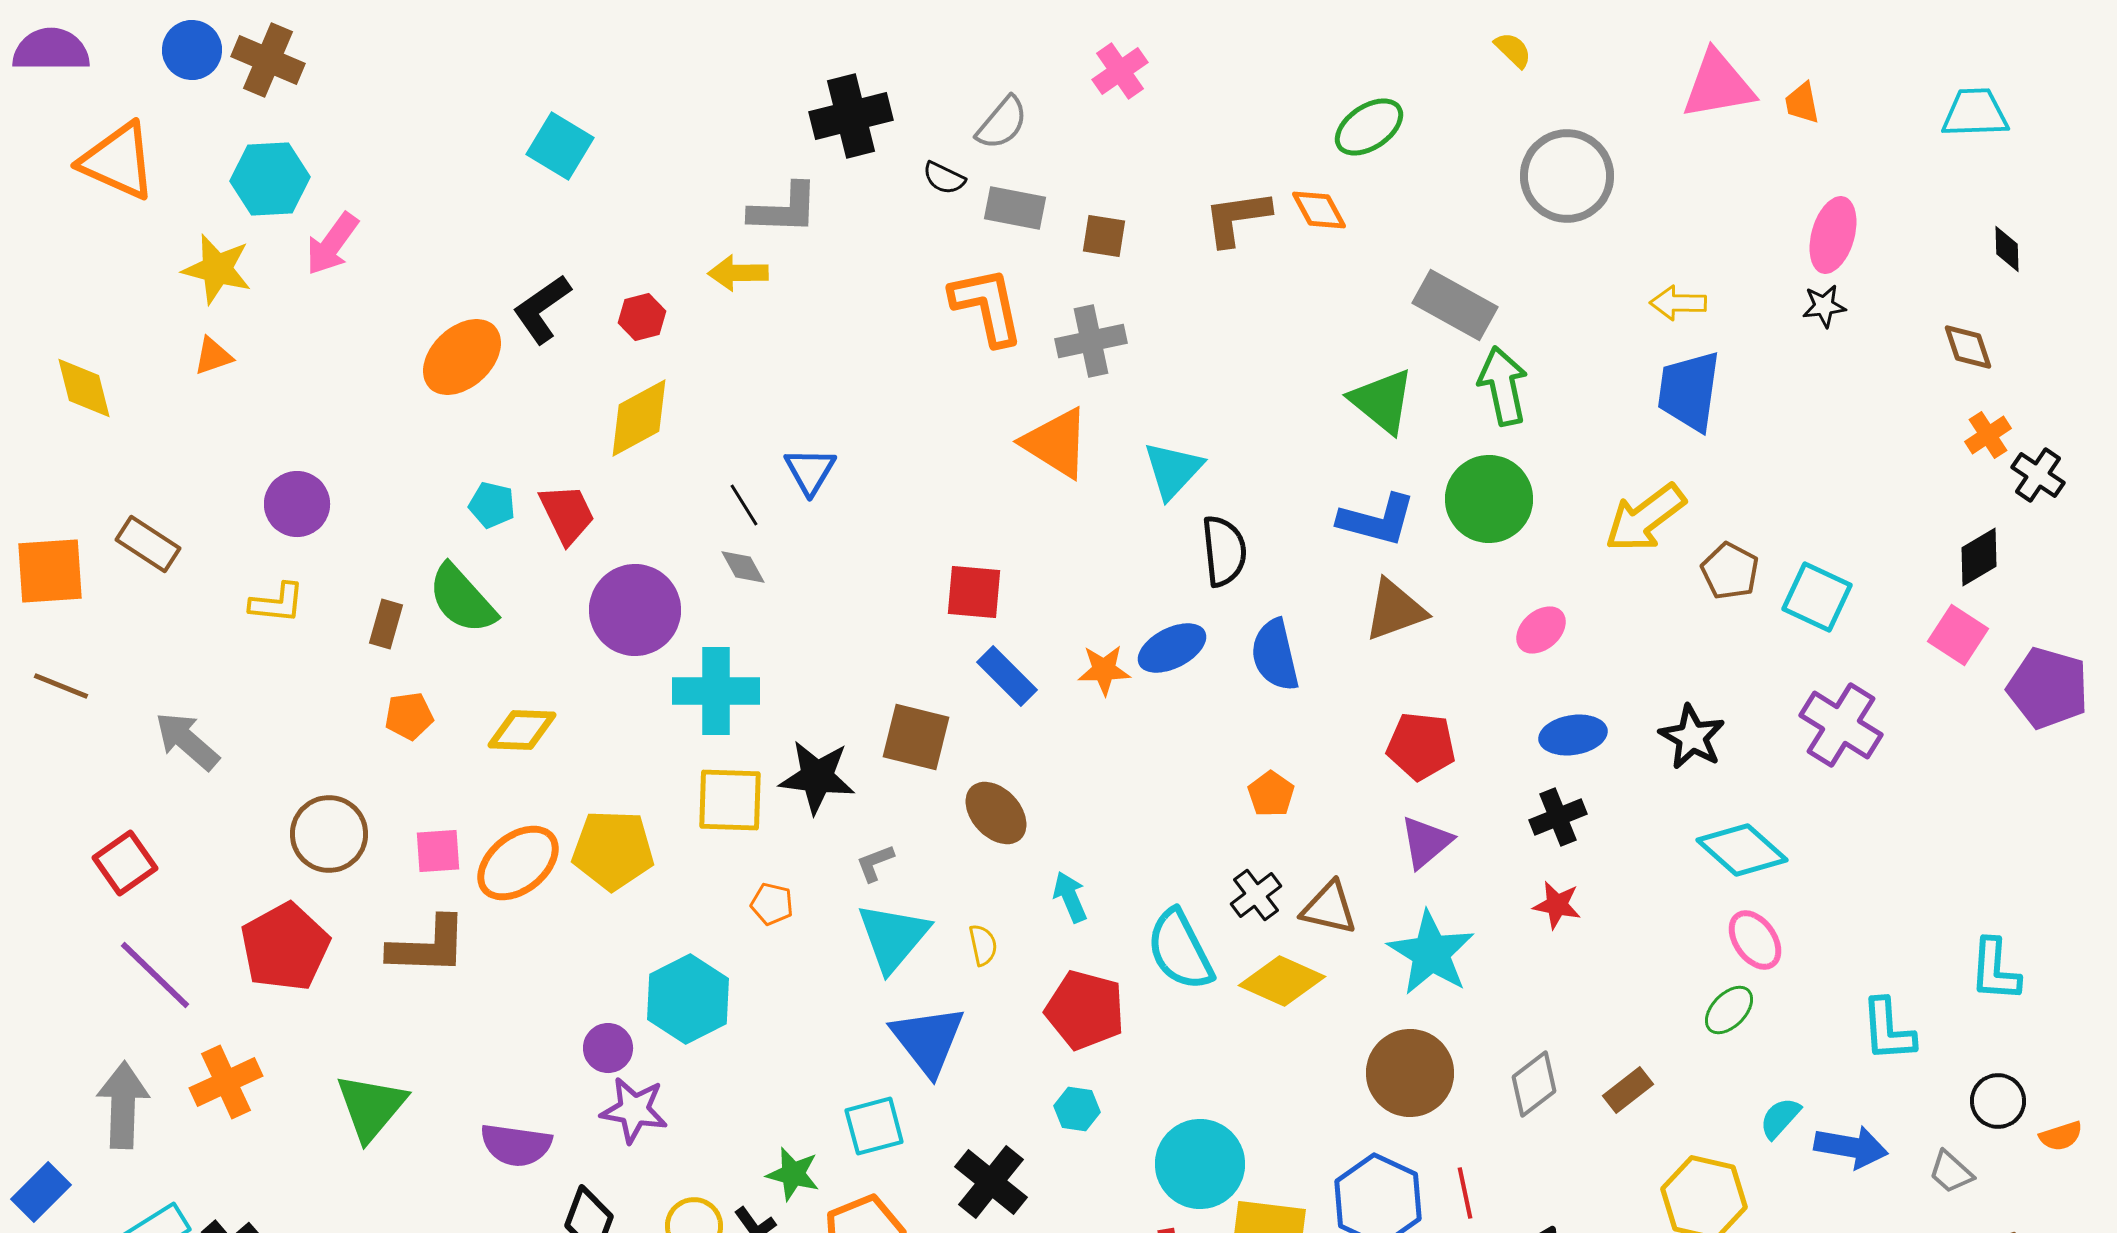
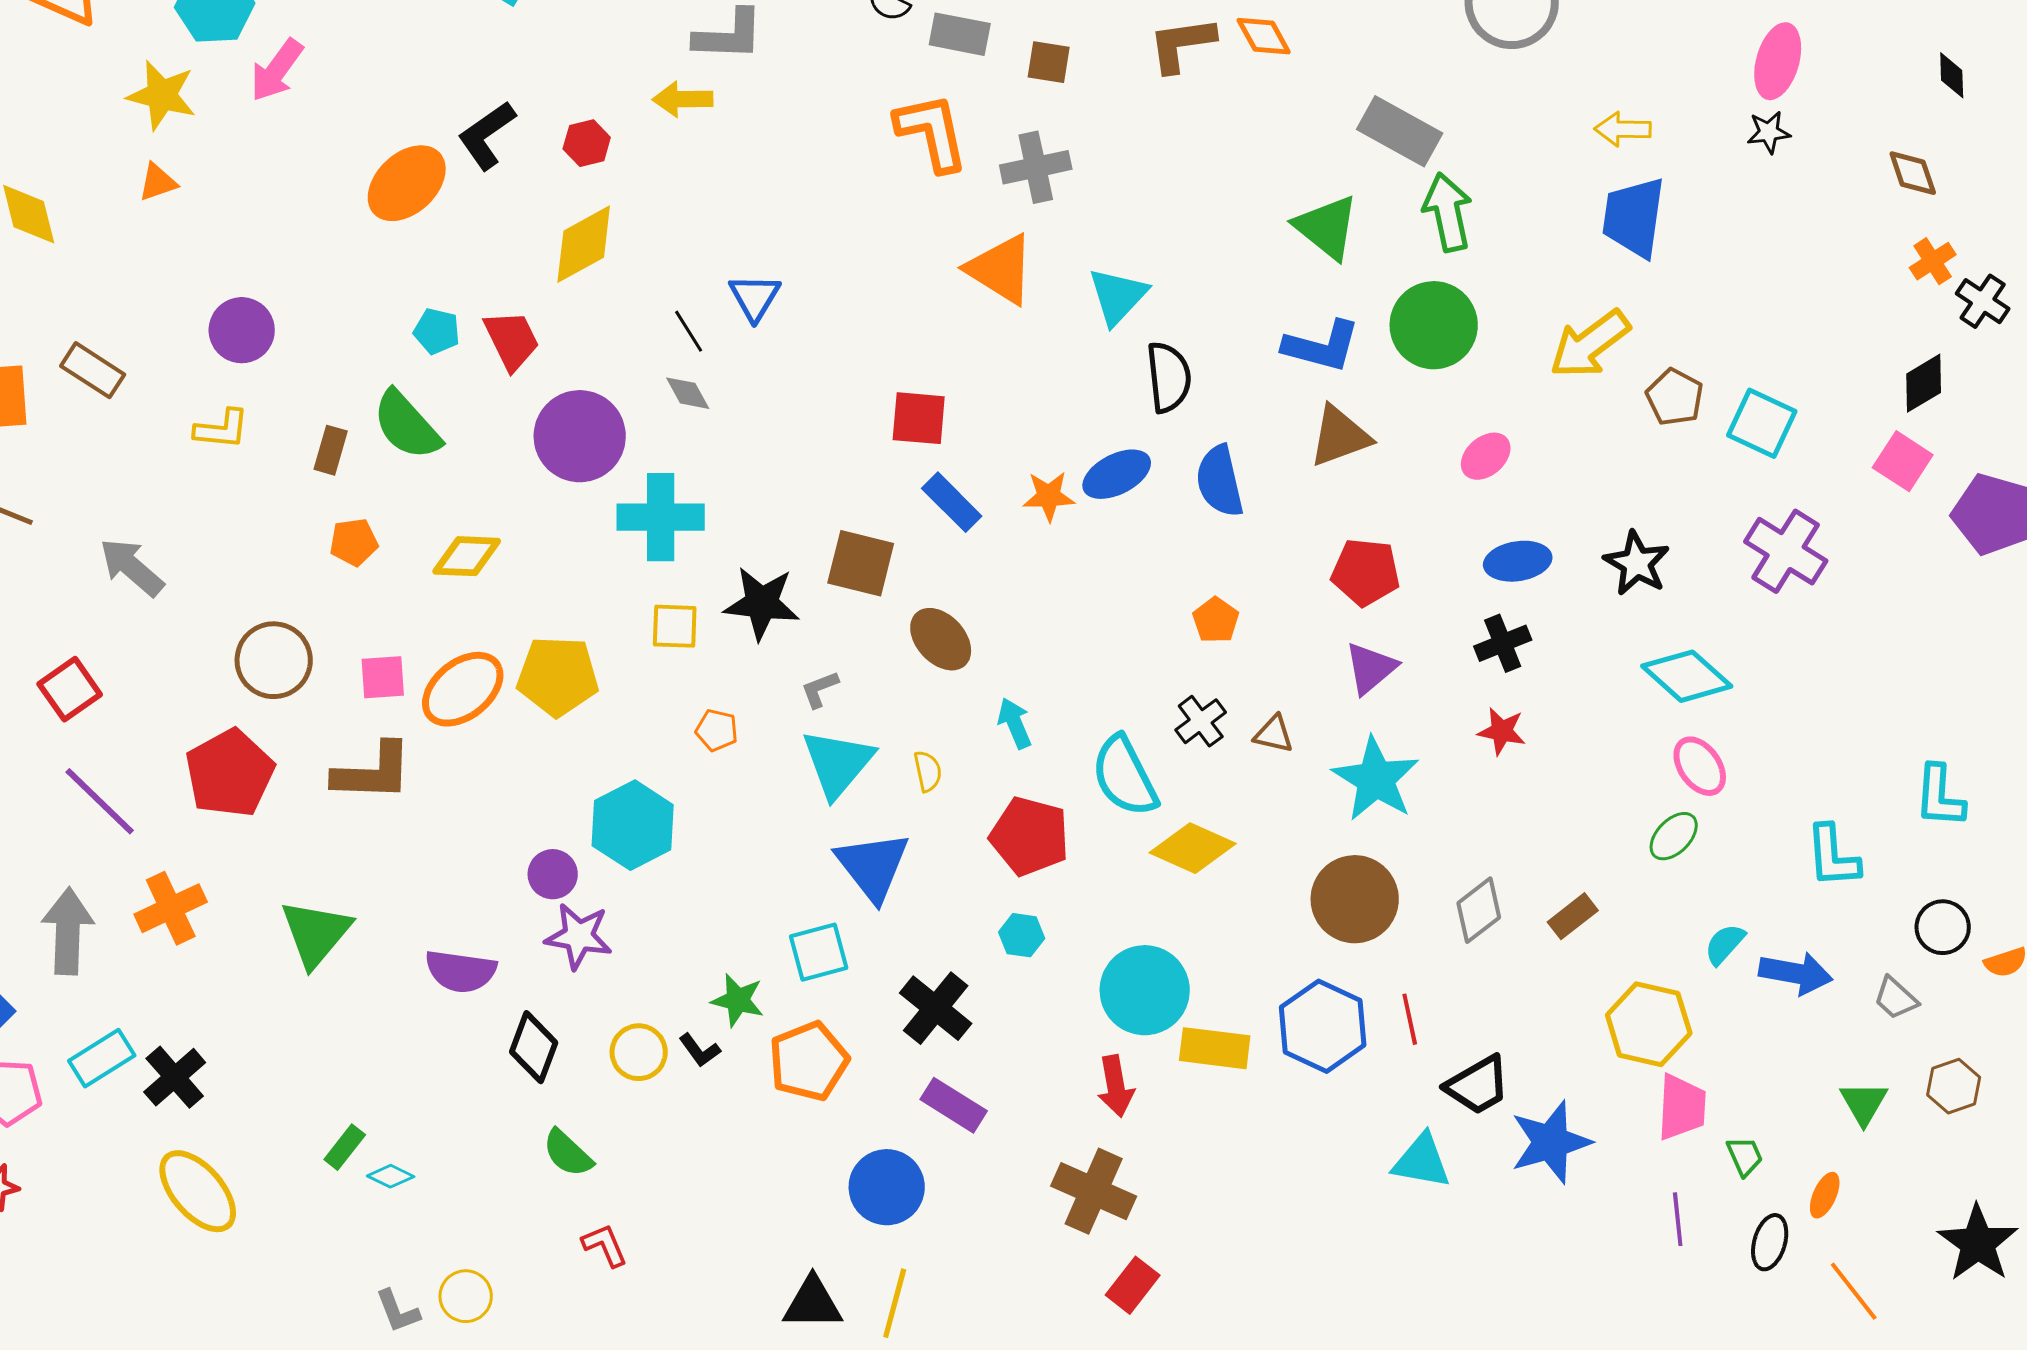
yellow square: (730, 800) -> (675, 626), size x0.7
brown triangle: (1329, 908) -> (1274, 734), size x0.7
yellow diamond: (1282, 981) -> (1193, 848), moved

